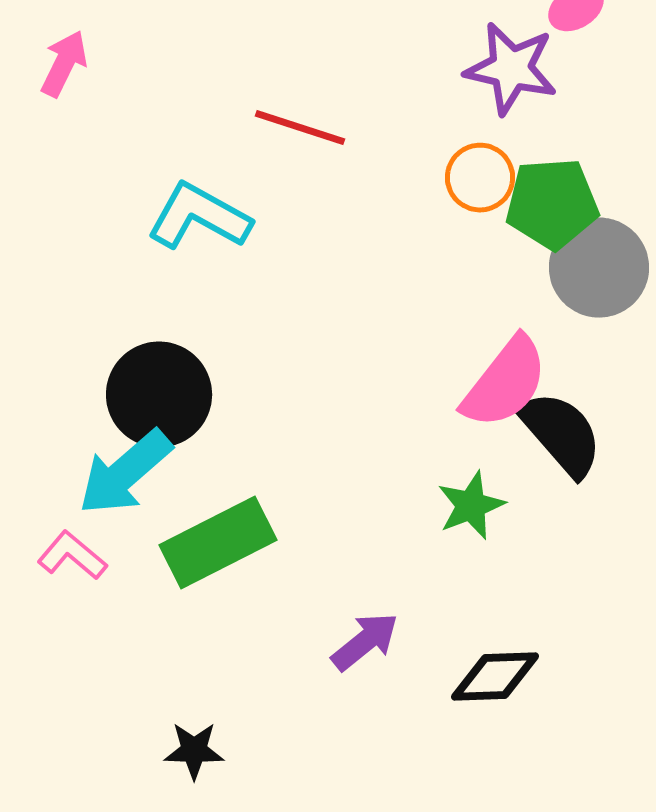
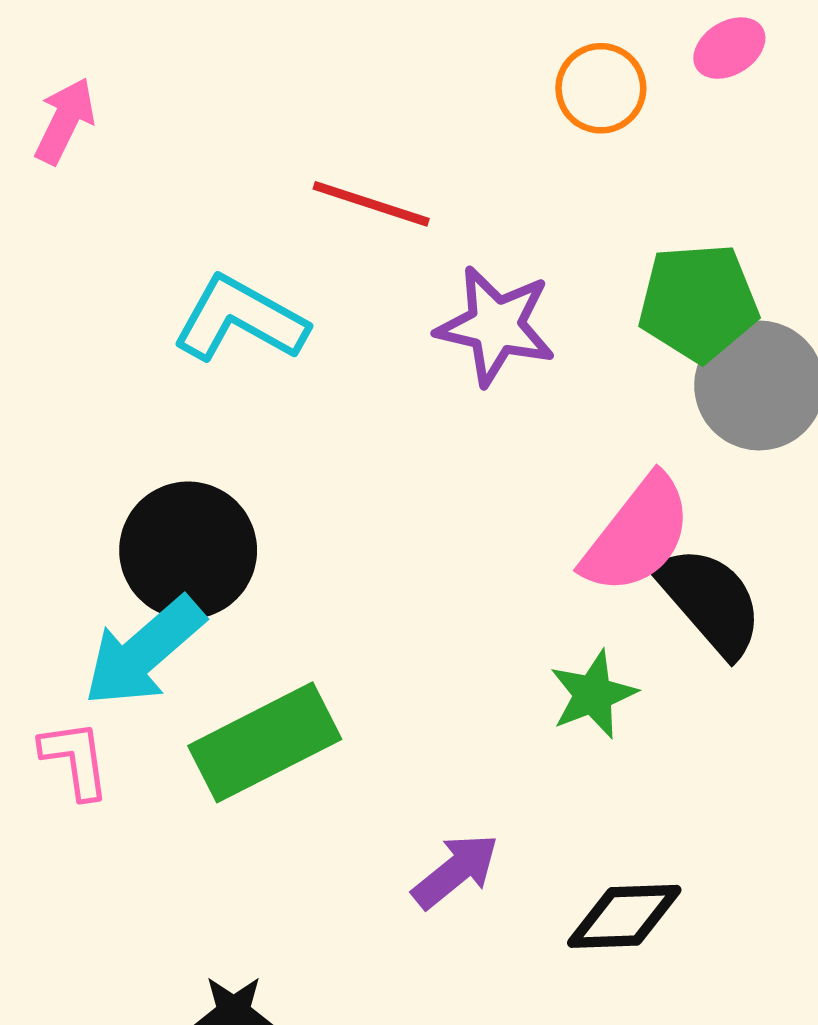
purple star: (511, 69) -> (496, 326), moved
orange circle: (480, 178) -> (601, 88), moved
pink L-shape: (72, 556) -> (75, 759), turned 42

